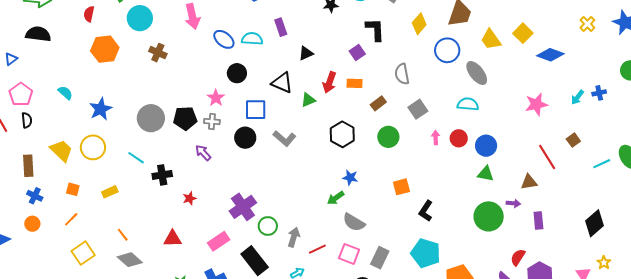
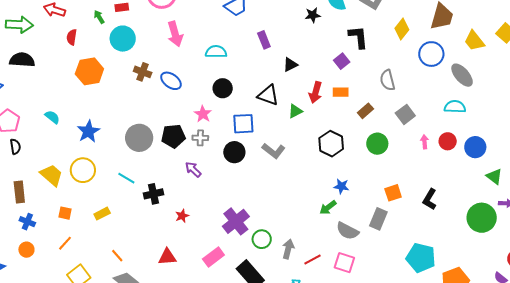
blue ellipse: (224, 39) -> (171, 81), moved
cyan semicircle: (252, 39) -> (216, 52), moved
green triangle: (486, 174) -> (494, 176), moved, turned 30
black L-shape: (426, 211) -> (430, 199), moved
gray rectangle: (380, 258) -> (378, 219), moved

